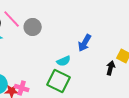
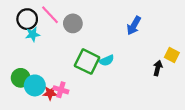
blue arrow: (85, 43) -> (134, 26), moved
green square: (59, 81) -> (87, 62), moved

